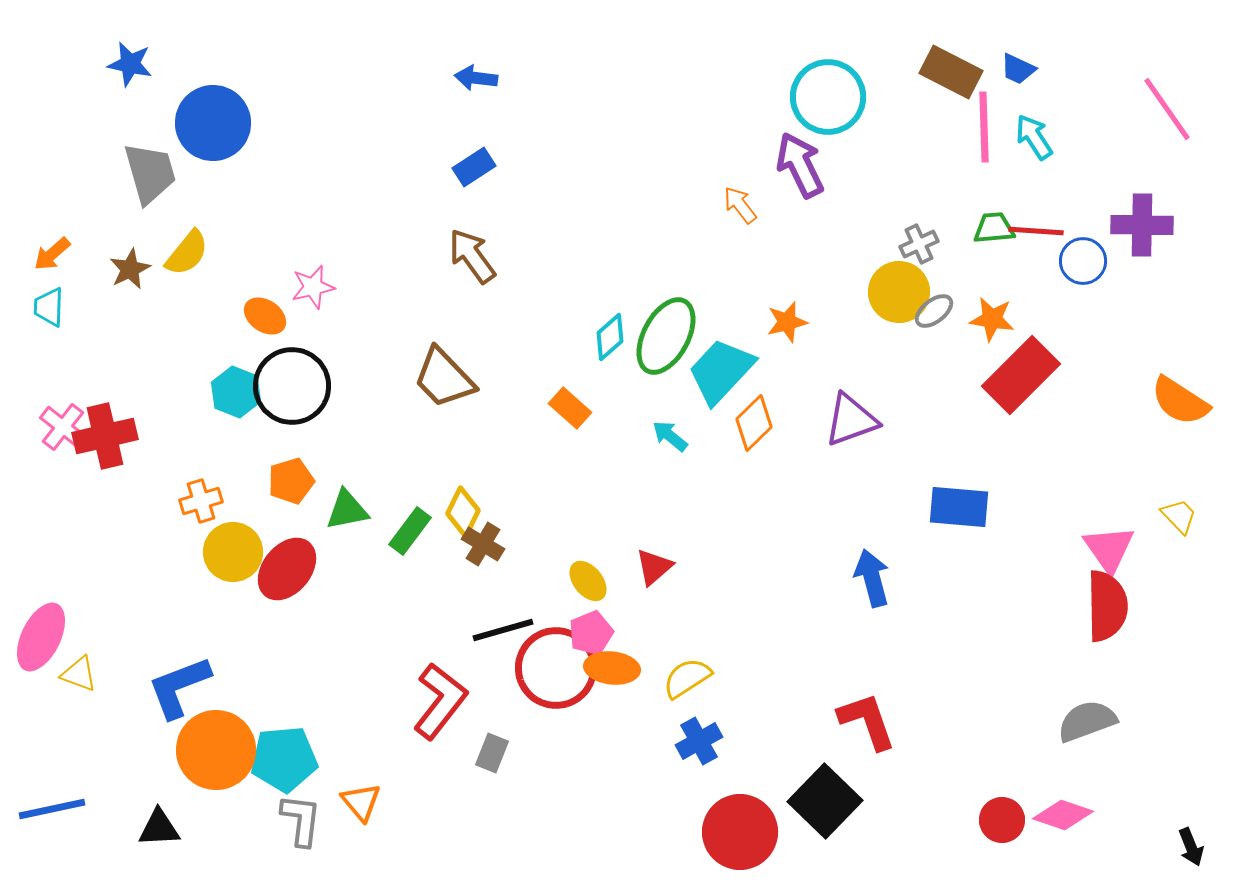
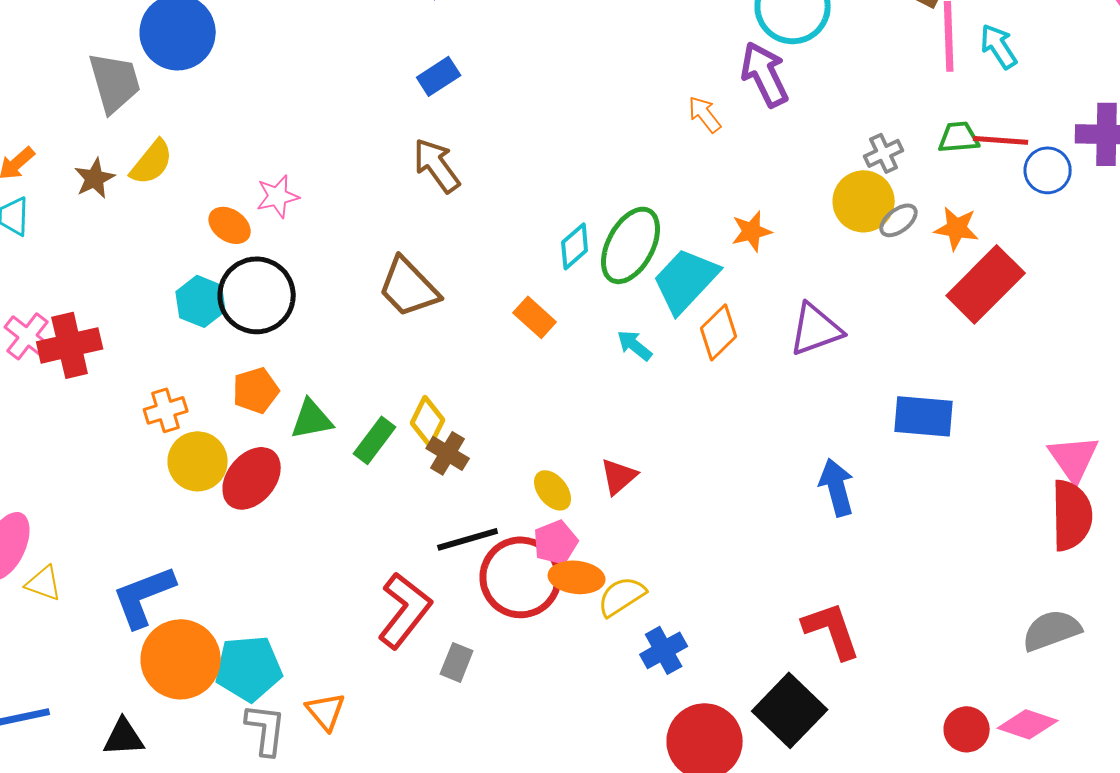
yellow semicircle: (687, 678) -> (622, 596), moved

